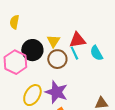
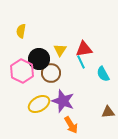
cyan semicircle: (96, 53) -> (103, 74), moved
brown circle: (57, 59) -> (51, 73), moved
yellow ellipse: (32, 95) -> (39, 104), turned 30

